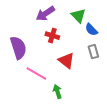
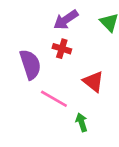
red cross: (52, 36) -> (62, 49), moved

